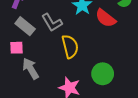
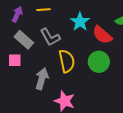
gray arrow: (31, 69) -> (42, 79), moved, turned 45
green circle: (103, 74) -> (99, 62), moved

